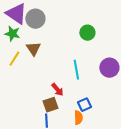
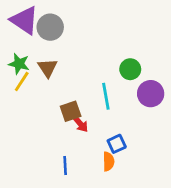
green circle: (87, 33) -> (130, 69), moved
green star: (12, 34) -> (19, 64), moved
brown square: (50, 105) -> (71, 111), moved

